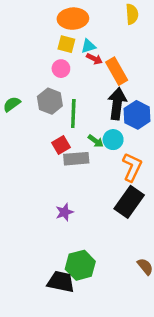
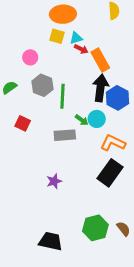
pink circle: (61, 69) -> (30, 57), moved
red square: (61, 145) -> (23, 123), moved, turned -35
orange L-shape: (132, 167) -> (113, 143), turned -90
green hexagon: (80, 265) -> (95, 228), moved

